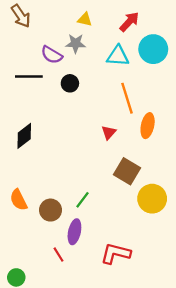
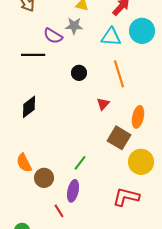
black circle: (70, 83) -> (79, 73), moved
orange ellipse: (148, 126) -> (138, 117), moved
brown circle: (51, 210) -> (44, 178), moved
red L-shape: (116, 253) -> (126, 197), moved

